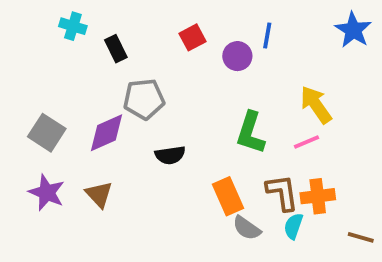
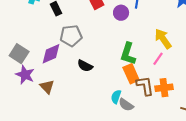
pink line: (307, 142) -> (158, 59), turned -32
black semicircle: (170, 155) -> (85, 66), turned 35
purple star: (47, 193) -> (25, 75), moved
orange rectangle: (228, 196) -> (131, 74), moved
cyan semicircle: (293, 226) -> (116, 97), moved

